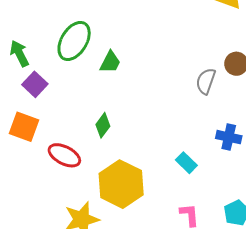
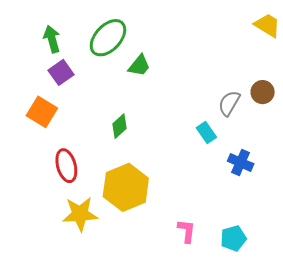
red ellipse: (64, 155) -> (66, 166), moved, turned 36
cyan rectangle: (186, 163) -> (206, 133), moved

